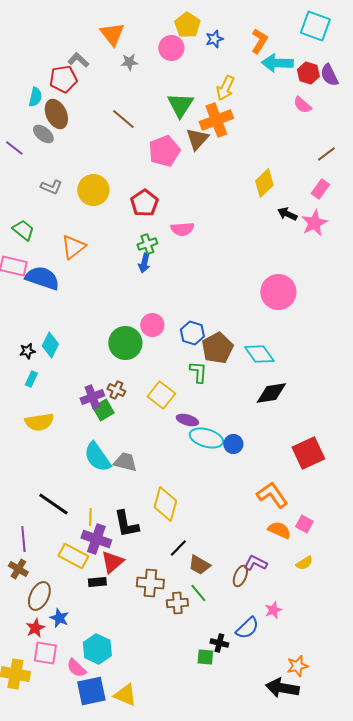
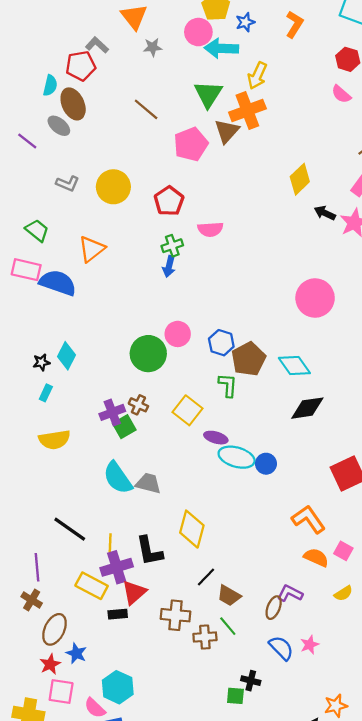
cyan arrow: (277, 63) -> (221, 48), moved
purple cross: (96, 539) -> (117, 567), turned -36
blue semicircle: (247, 628) -> (281, 648), moved, turned -90

